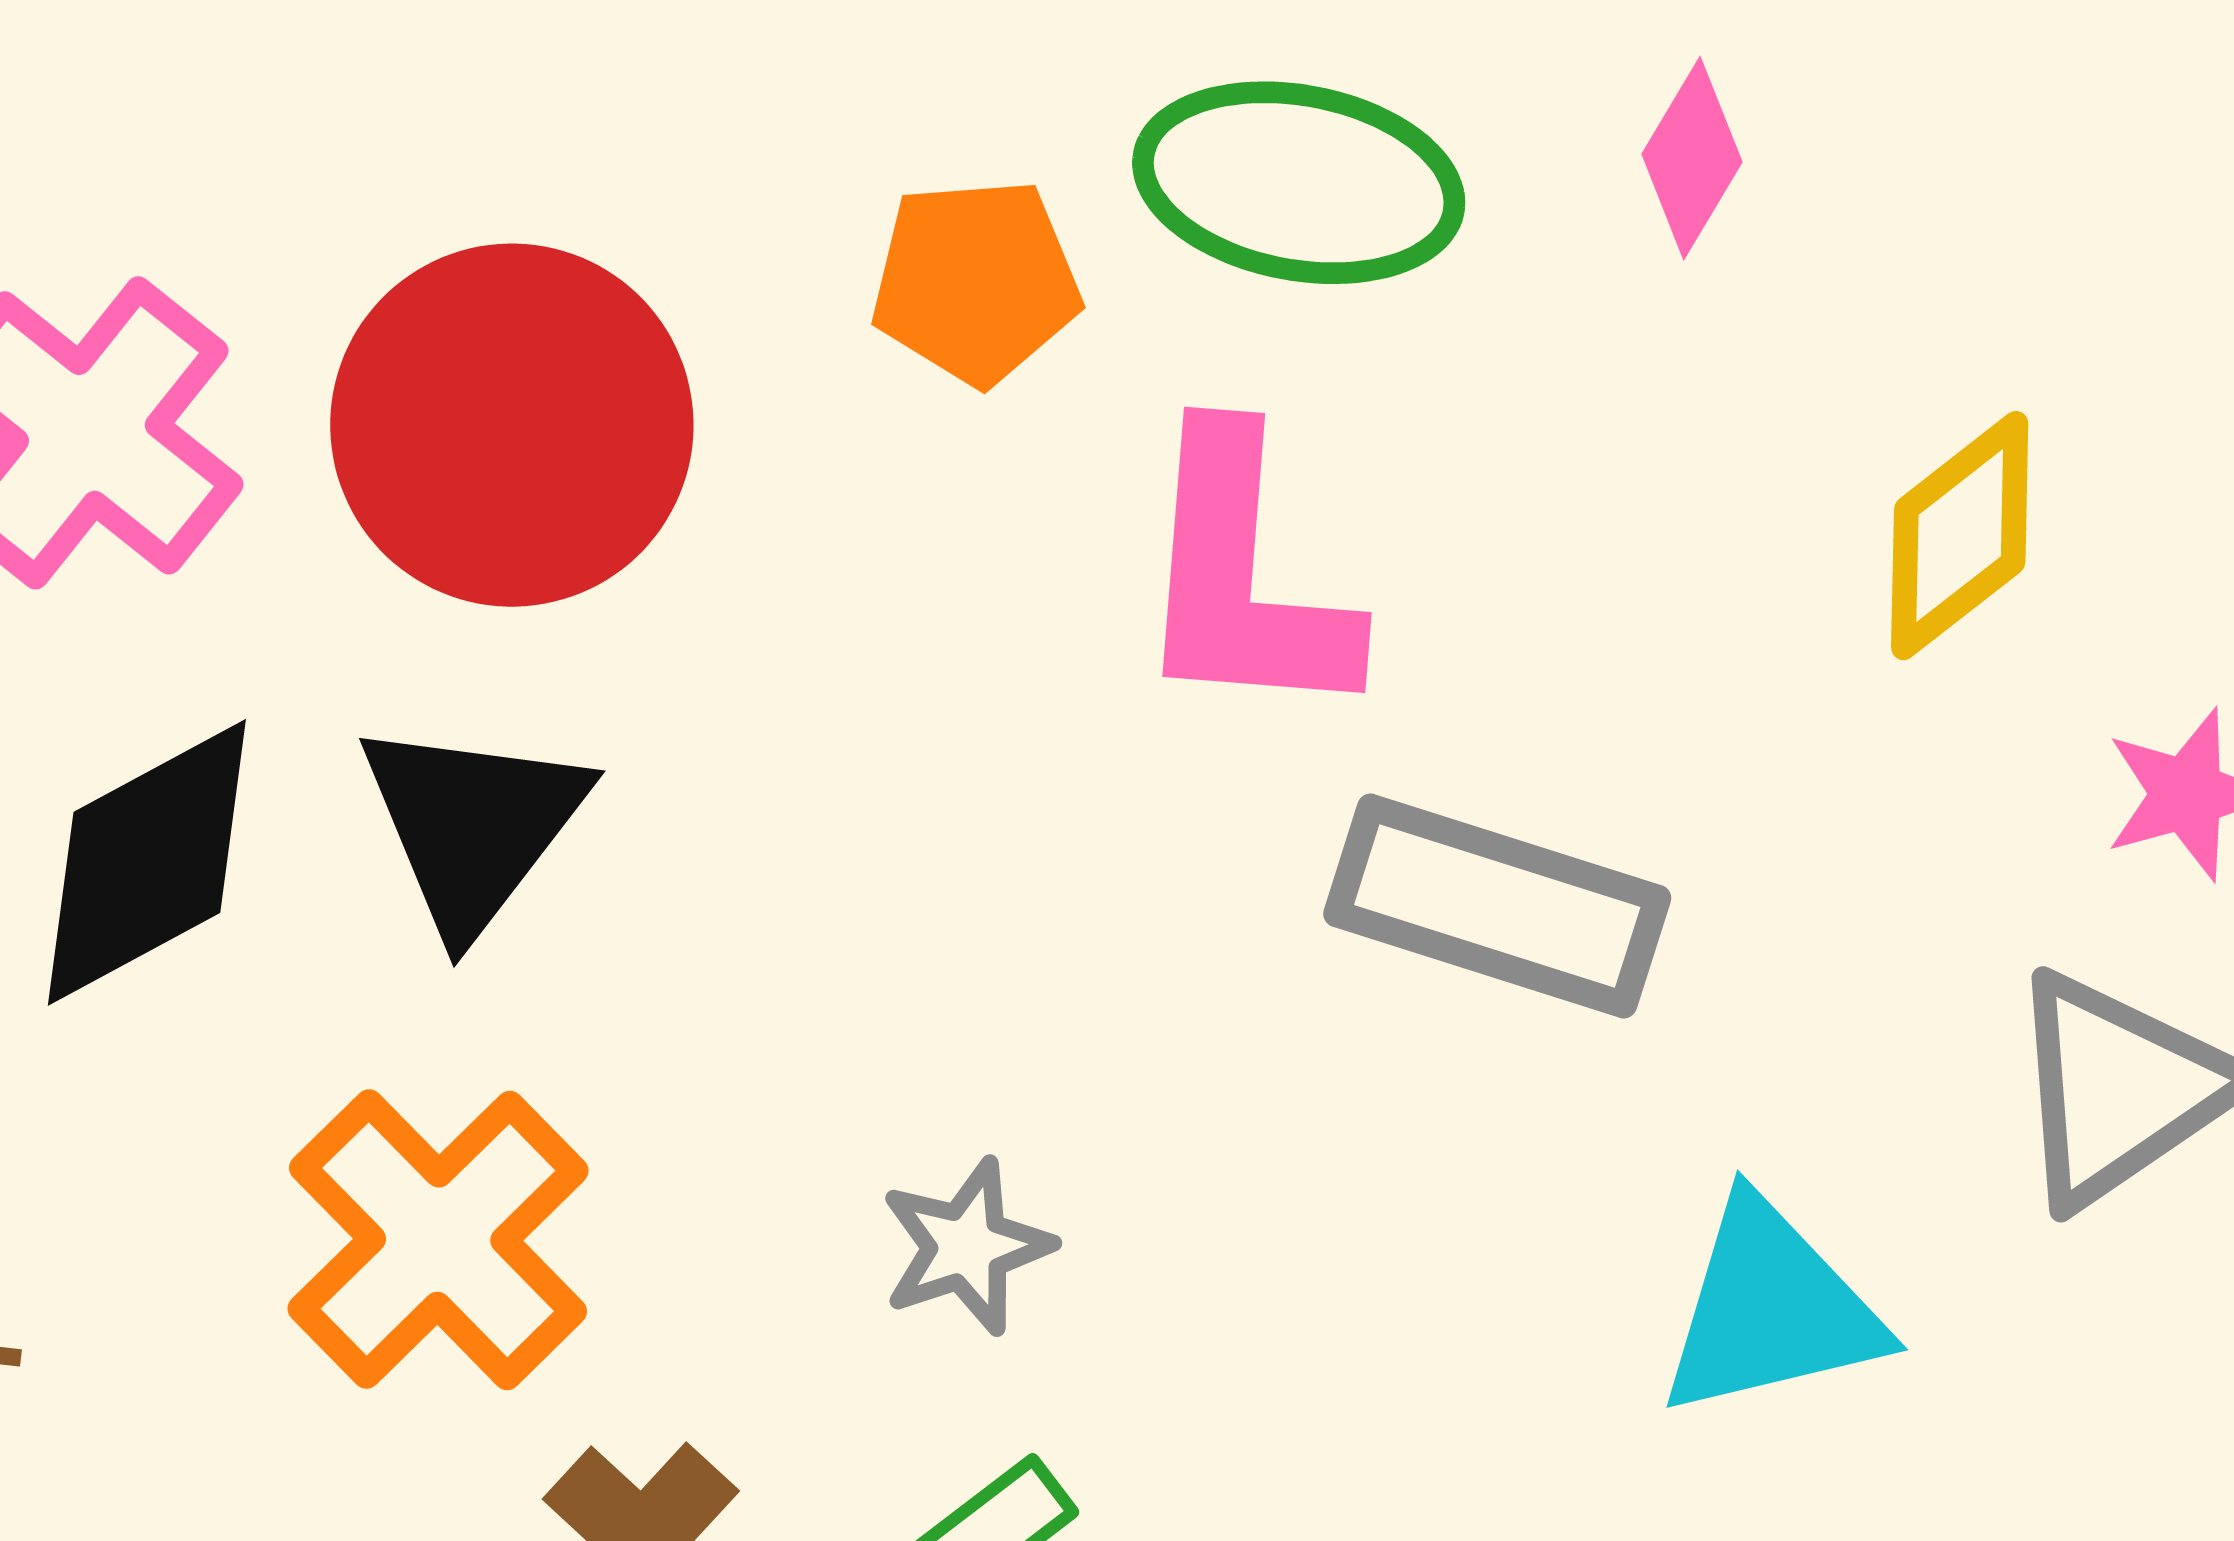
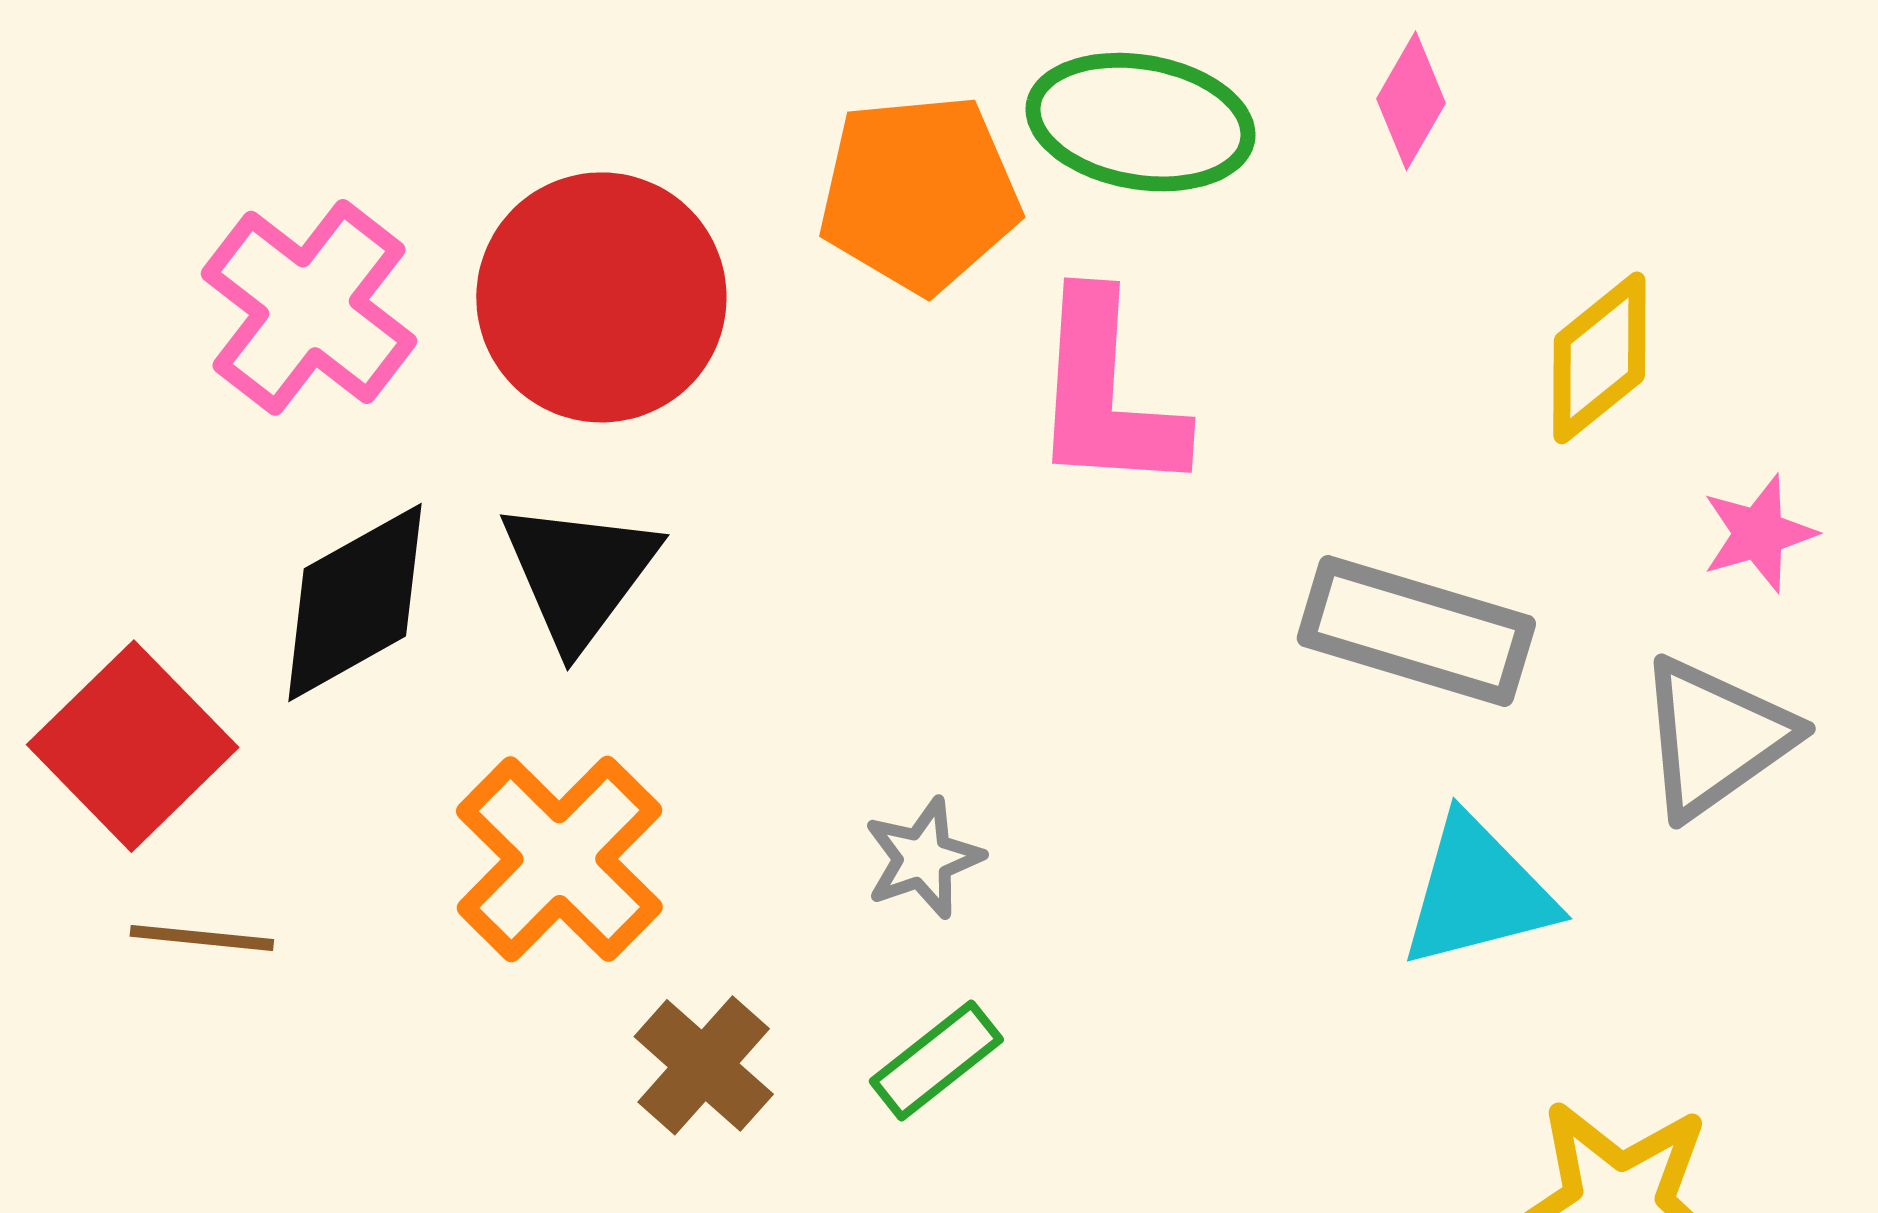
orange pentagon: (976, 281) -> (919, 193), size x1.4
gray rectangle: (1497, 906) -> (1416, 631), moved

